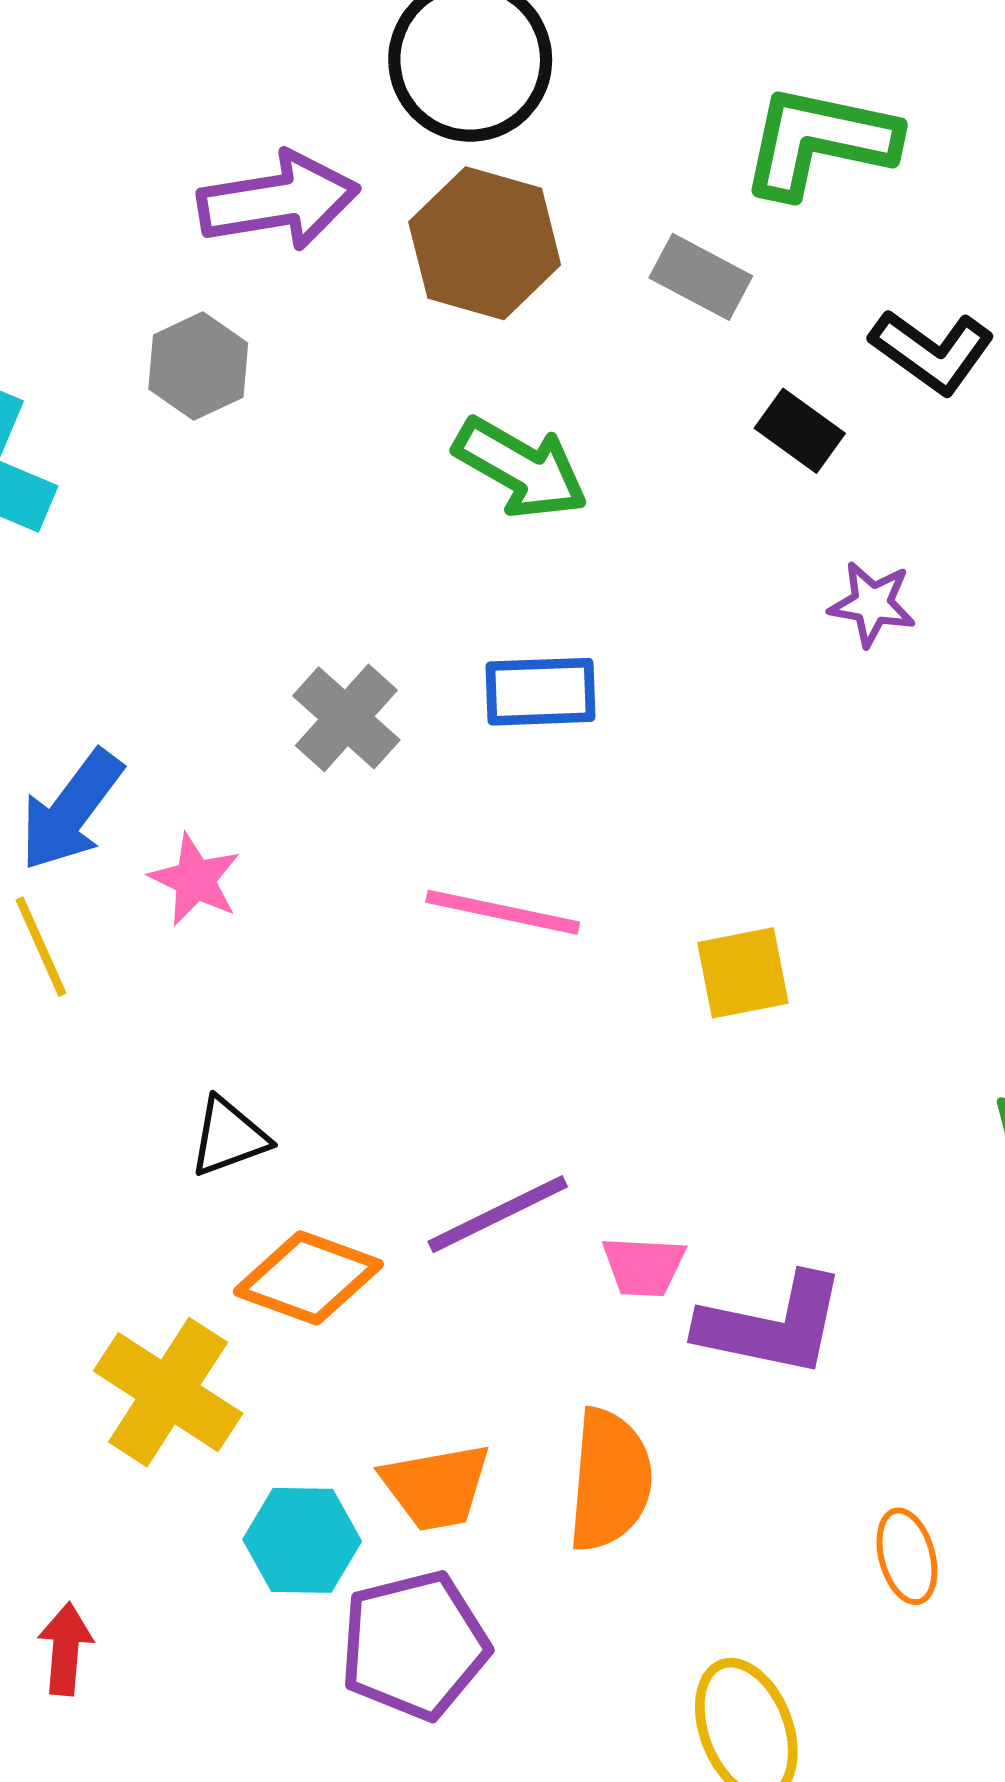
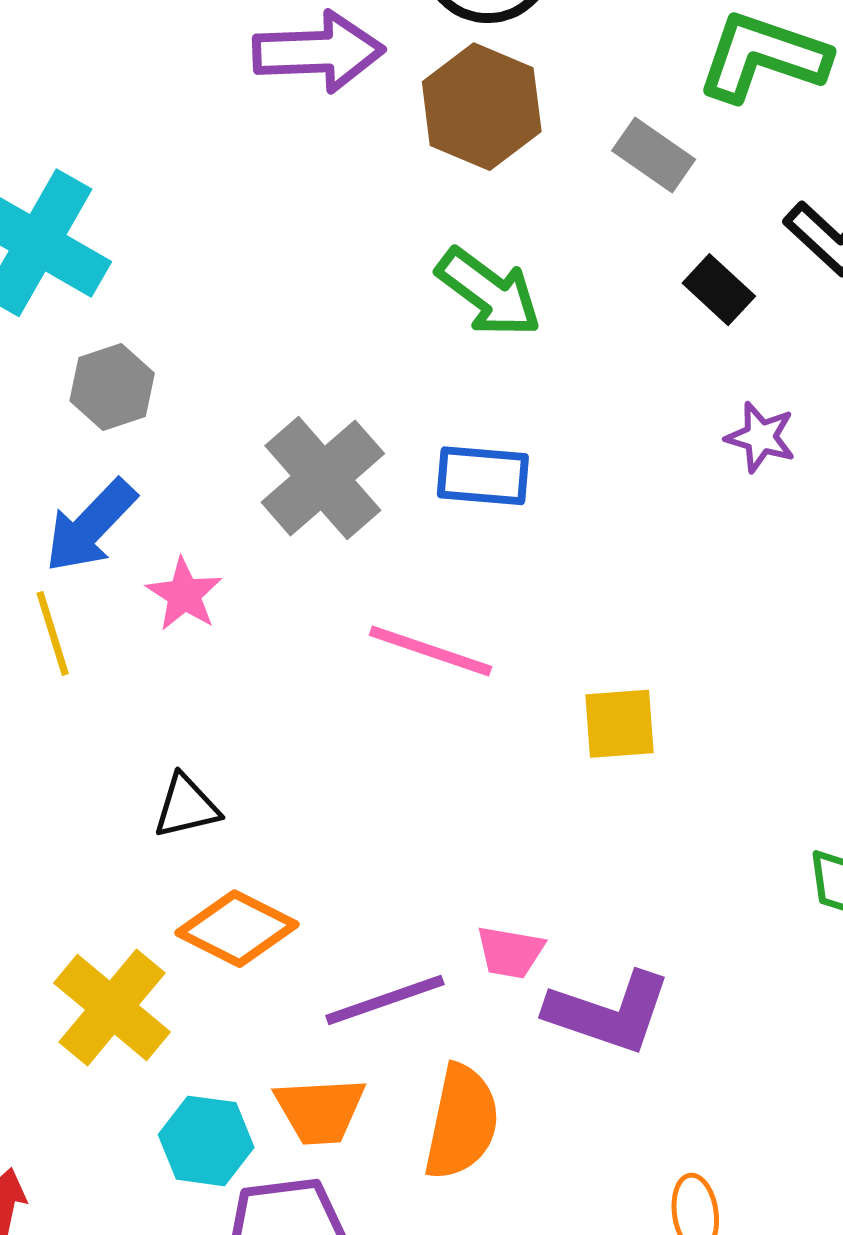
gray hexagon: (198, 366) -> (112, 387), moved
gray cross: (346, 718) -> (323, 478), size x1.4
purple line: (498, 1214) -> (385, 1000), moved

